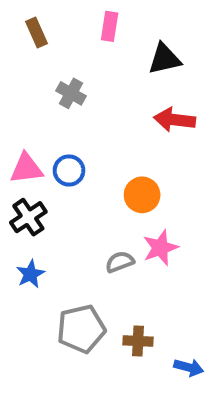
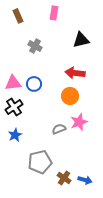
black triangle: (164, 59) -> (81, 40), moved
red arrow: (175, 120) -> (75, 73), moved
brown cross: (138, 341) -> (64, 178), moved, turned 32
blue arrow: (189, 367) -> (85, 180), moved

